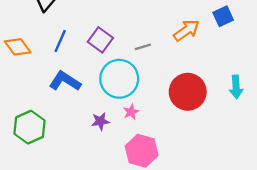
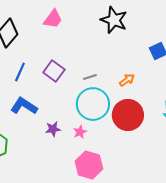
orange arrow: (187, 30) -> (127, 80), moved, size x0.7
cyan circle: (119, 79) -> (93, 104), moved
purple star: (100, 121) -> (53, 129), moved

